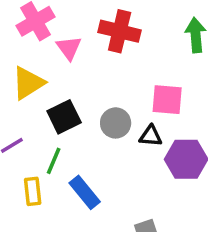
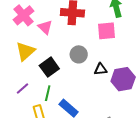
pink square: (167, 100) -> (106, 31), moved
gray circle: (116, 123) -> (79, 54), moved

